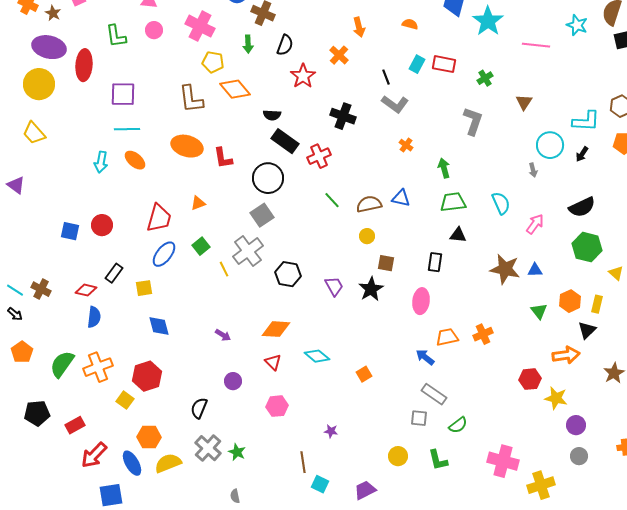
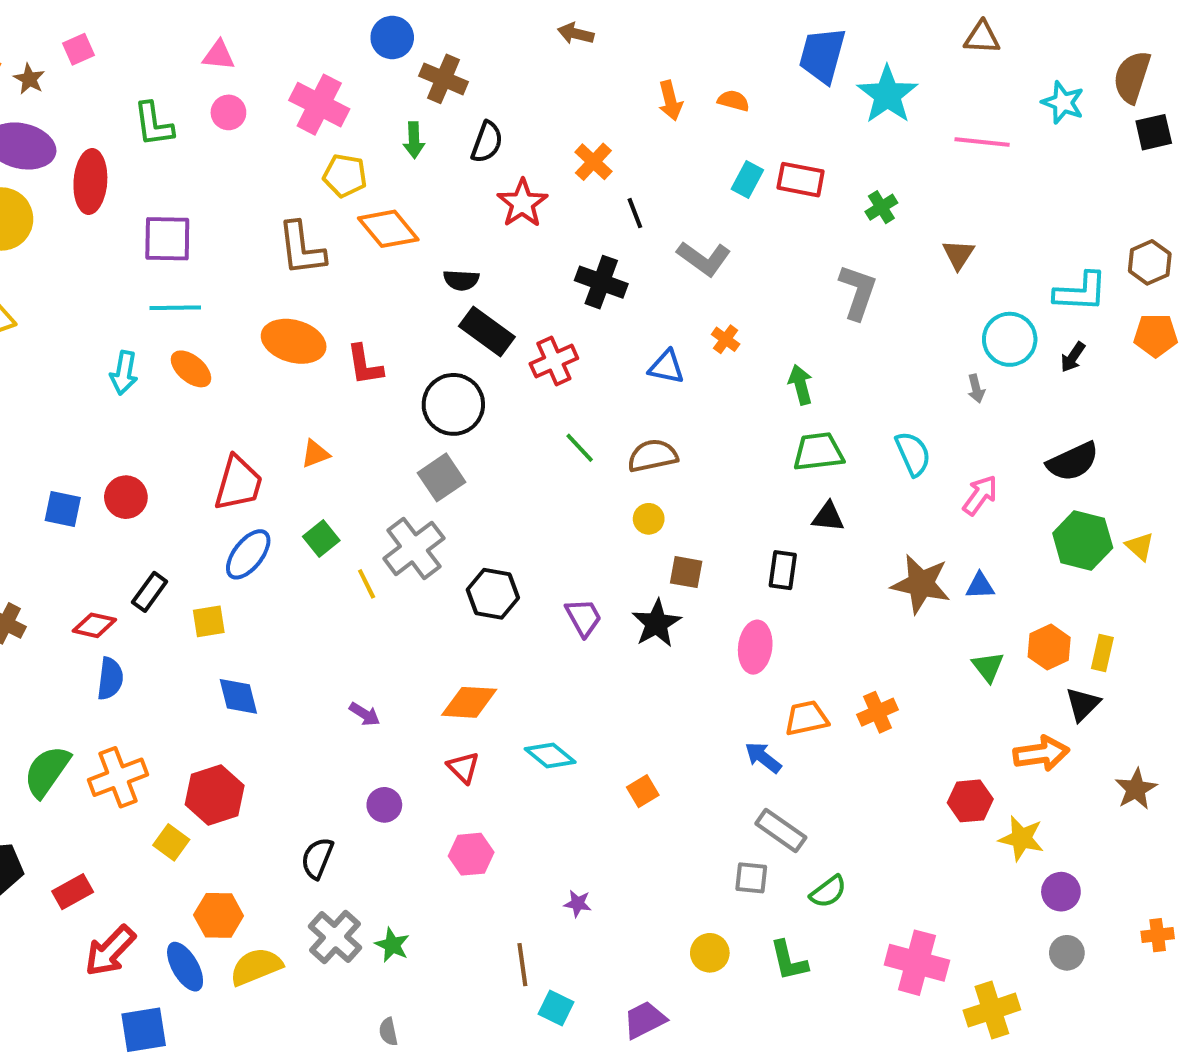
orange arrow: (359, 27) -> (670, 101), moved
black line: (386, 77) -> (635, 213), moved
blue triangle: (401, 198) -> (666, 367), moved
yellow triangle: (616, 273) -> (1140, 546), moved

